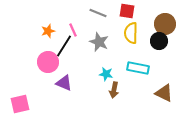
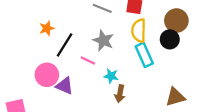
pink line: (73, 30) -> (88, 60), moved, turned -40
pink circle: (48, 62) -> (47, 75), moved
cyan rectangle: (138, 68) -> (144, 55), moved, turned 55
brown triangle: (164, 93) -> (175, 97), turned -42

